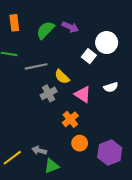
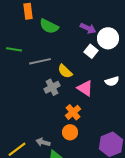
orange rectangle: (14, 23) -> (28, 11), moved
purple arrow: (70, 27) -> (88, 28), moved
green semicircle: (45, 30) -> (49, 26), turned -108
orange circle: (80, 143) -> (70, 132), moved

